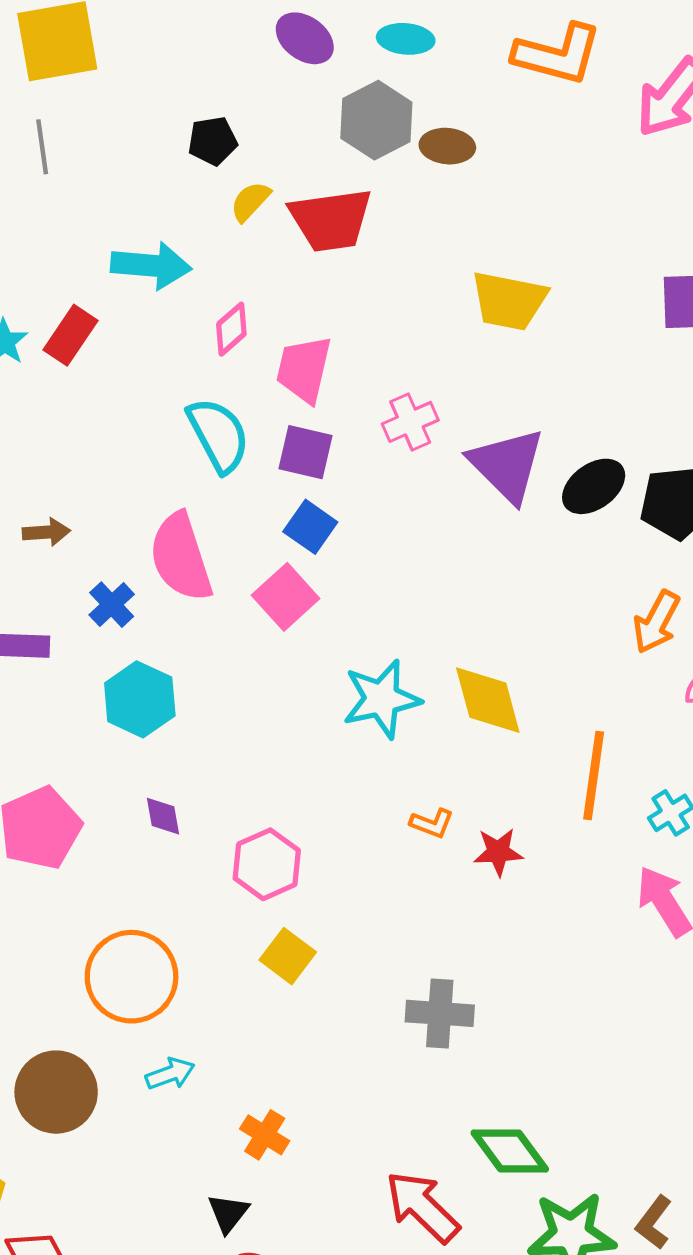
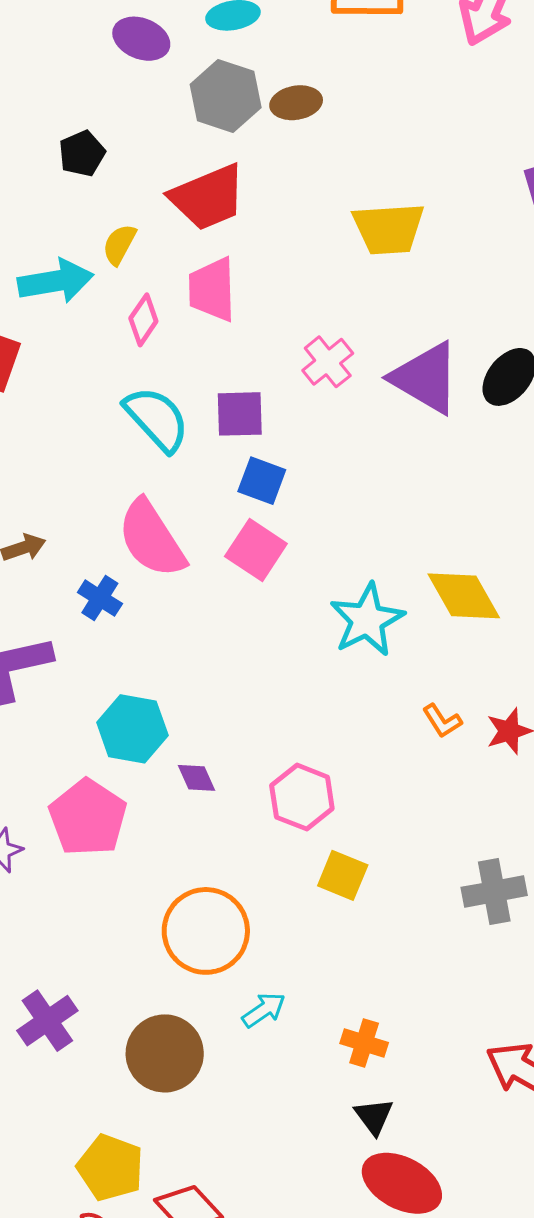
yellow semicircle: (250, 201) -> (119, 244), moved
pink trapezoid: (304, 369) -> (212, 289), moved
cyan hexagon: (140, 699) -> (132, 729), moved
orange L-shape: (432, 823) -> (442, 721), turned 51
black triangle: (228, 1213) -> (374, 1116), moved

